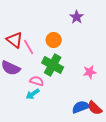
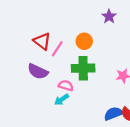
pink line: (29, 47) -> (57, 49), turned 63
green cross: (53, 65) -> (83, 68), turned -30

